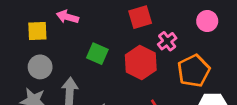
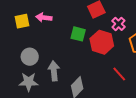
yellow square: (37, 31) -> (22, 21), moved
green square: (97, 54) -> (78, 34), moved

